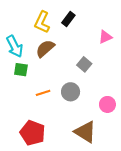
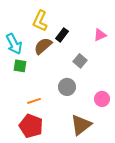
black rectangle: (68, 19) -> (62, 35), moved
orange line: (43, 93) -> (34, 101), moved
brown triangle: (85, 132) -> (81, 125), turned 50

